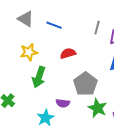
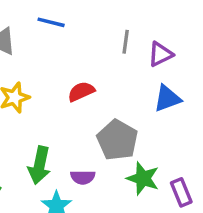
blue line: (54, 25) -> (51, 22), moved
green arrow: (39, 77) -> (39, 165), moved

